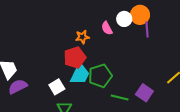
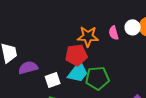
orange star: (82, 37) -> (88, 36), size x1.5
purple semicircle: (18, 87) -> (28, 68), moved

